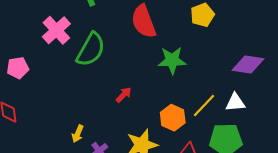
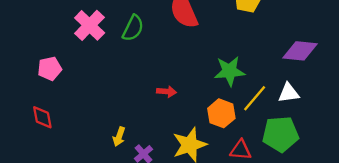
green semicircle: (91, 50) -> (133, 28), moved, size x0.7
green star: (172, 60) -> (229, 71), moved
red arrow: (124, 95) -> (167, 92), turned 54

